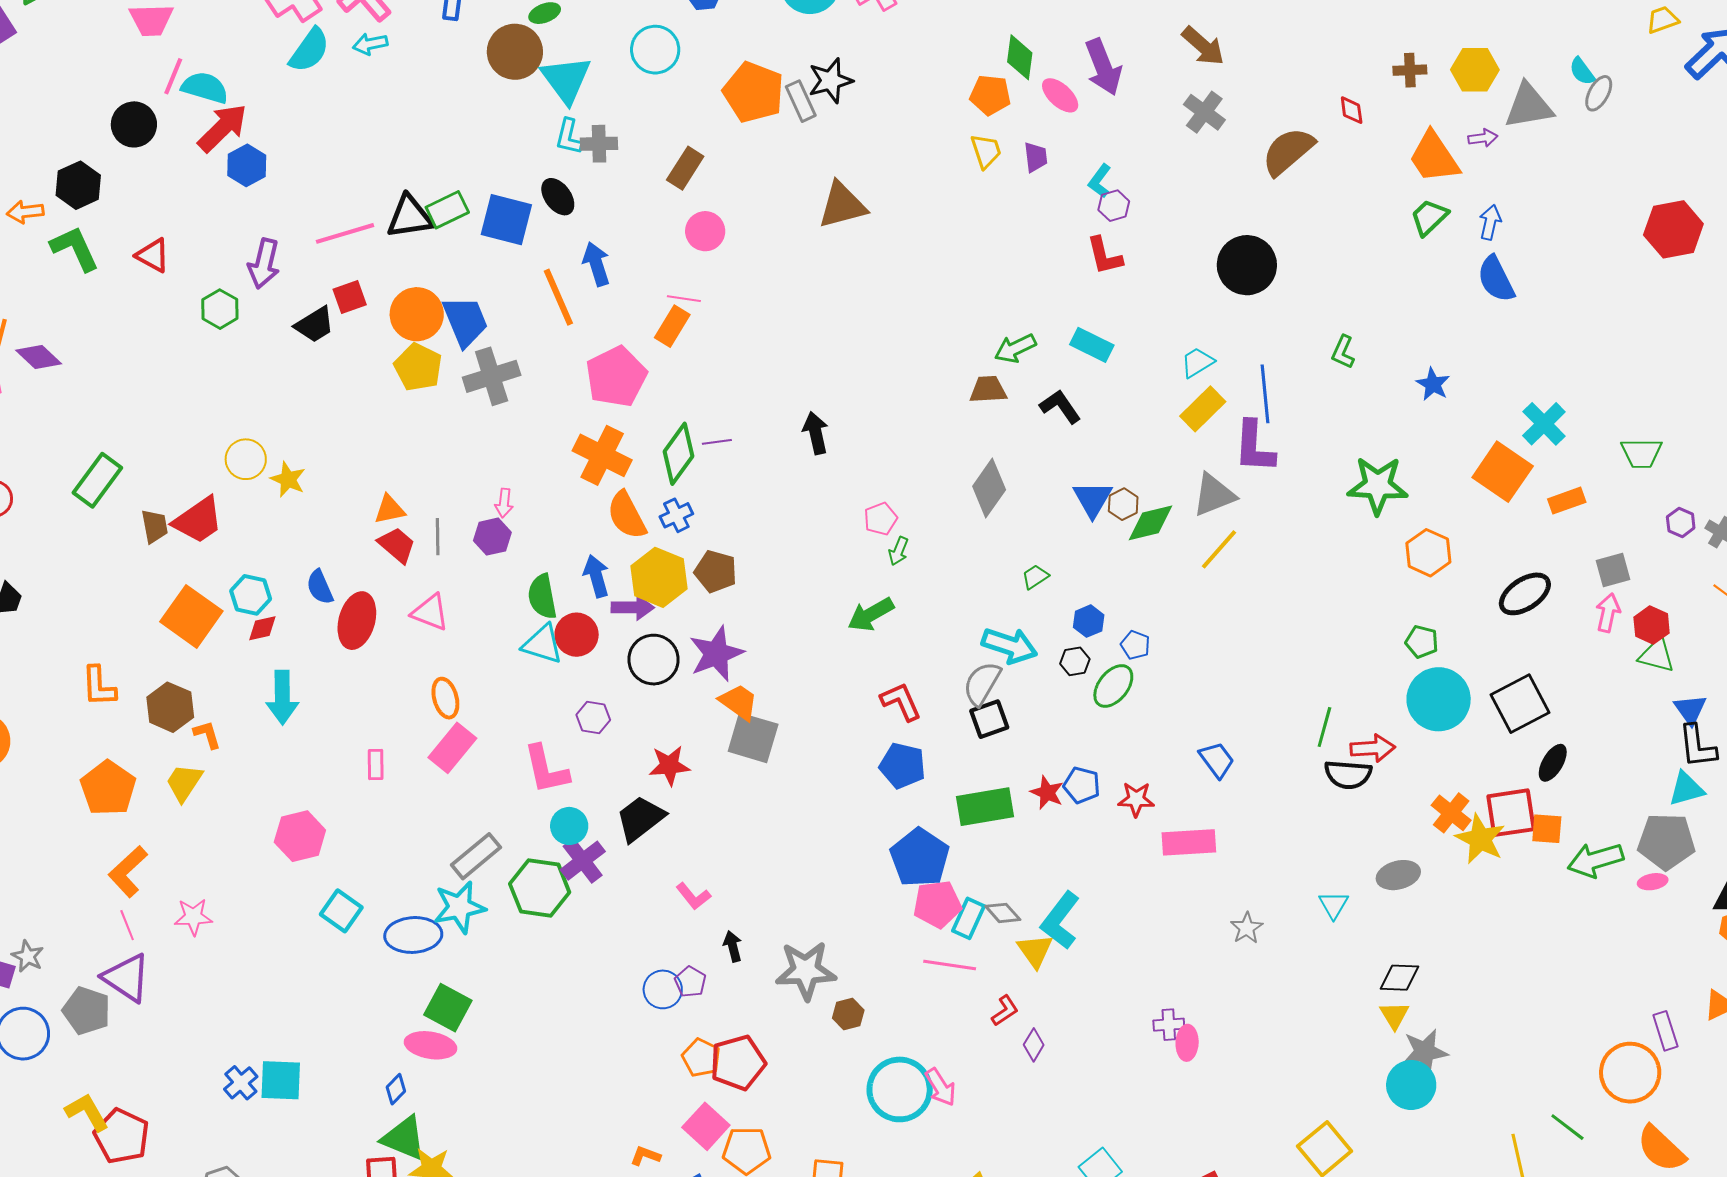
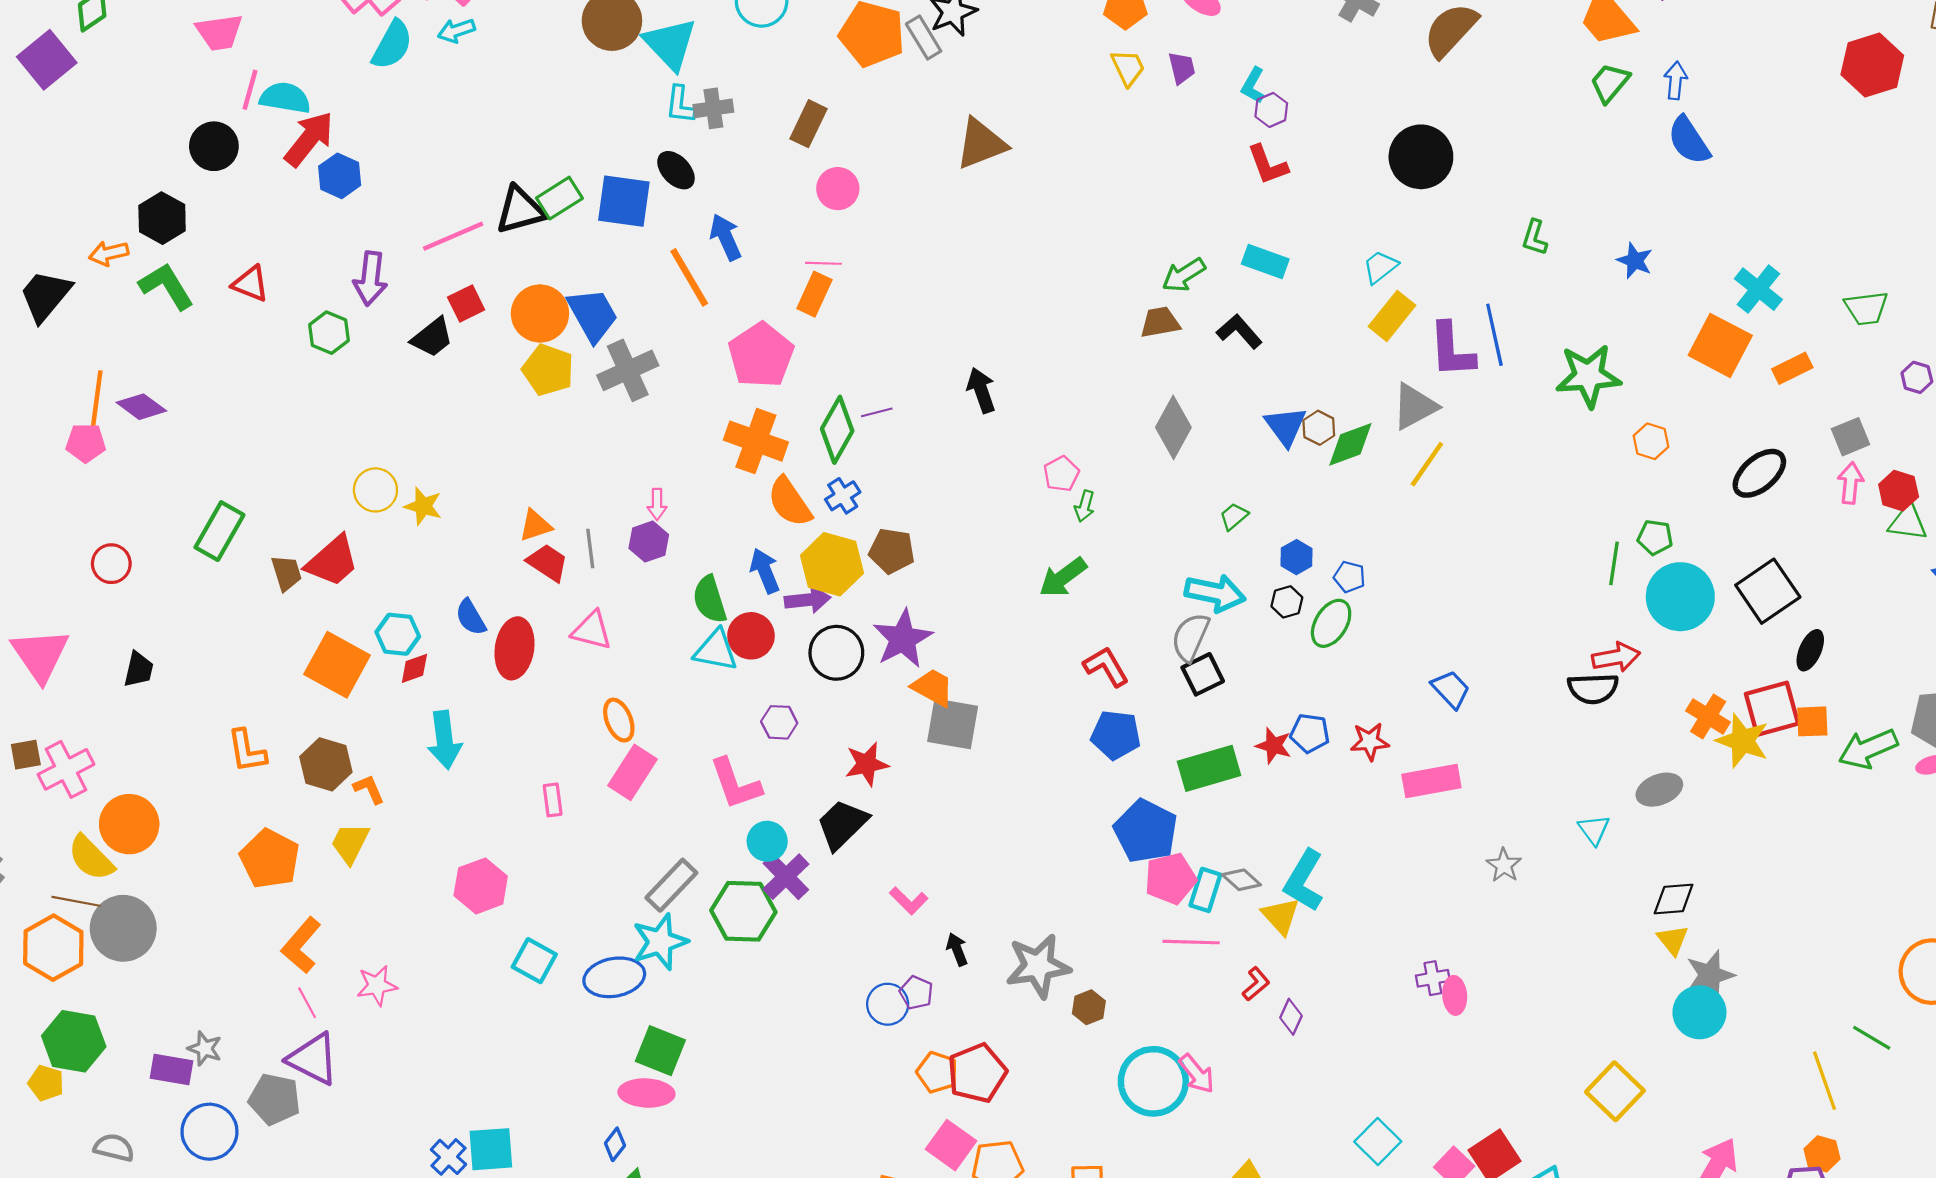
blue line: (1265, 394) -> (1494, 335), moved
orange hexagon: (1428, 553) -> (1651, 441), size x0.7
green line: (1324, 727) -> (1614, 563), moved

